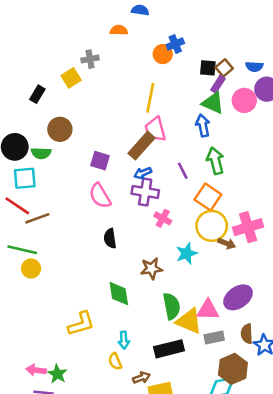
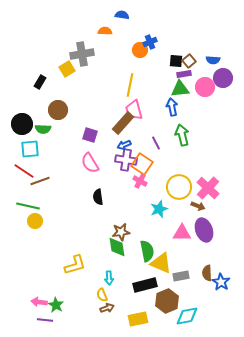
gray cross: (90, 59) -> (82, 54), size x1.6
purple rectangle: (218, 84) -> (184, 74), turned 48
green triangle: (213, 103) -> (180, 89), turned -30
orange square: (208, 197) -> (142, 164), moved
pink cross: (248, 227) -> (208, 188), turned -30
brown arrow: (227, 243) -> (198, 206), moved
brown star: (151, 269) -> (121, 232), moved
green diamond: (119, 294) -> (117, 247), moved
purple ellipse: (238, 297) -> (204, 230), moved, turned -75
pink triangle: (208, 310) -> (182, 233), moved
brown hexagon: (233, 369) -> (167, 301), moved
brown arrow: (141, 378) -> (107, 308), moved

